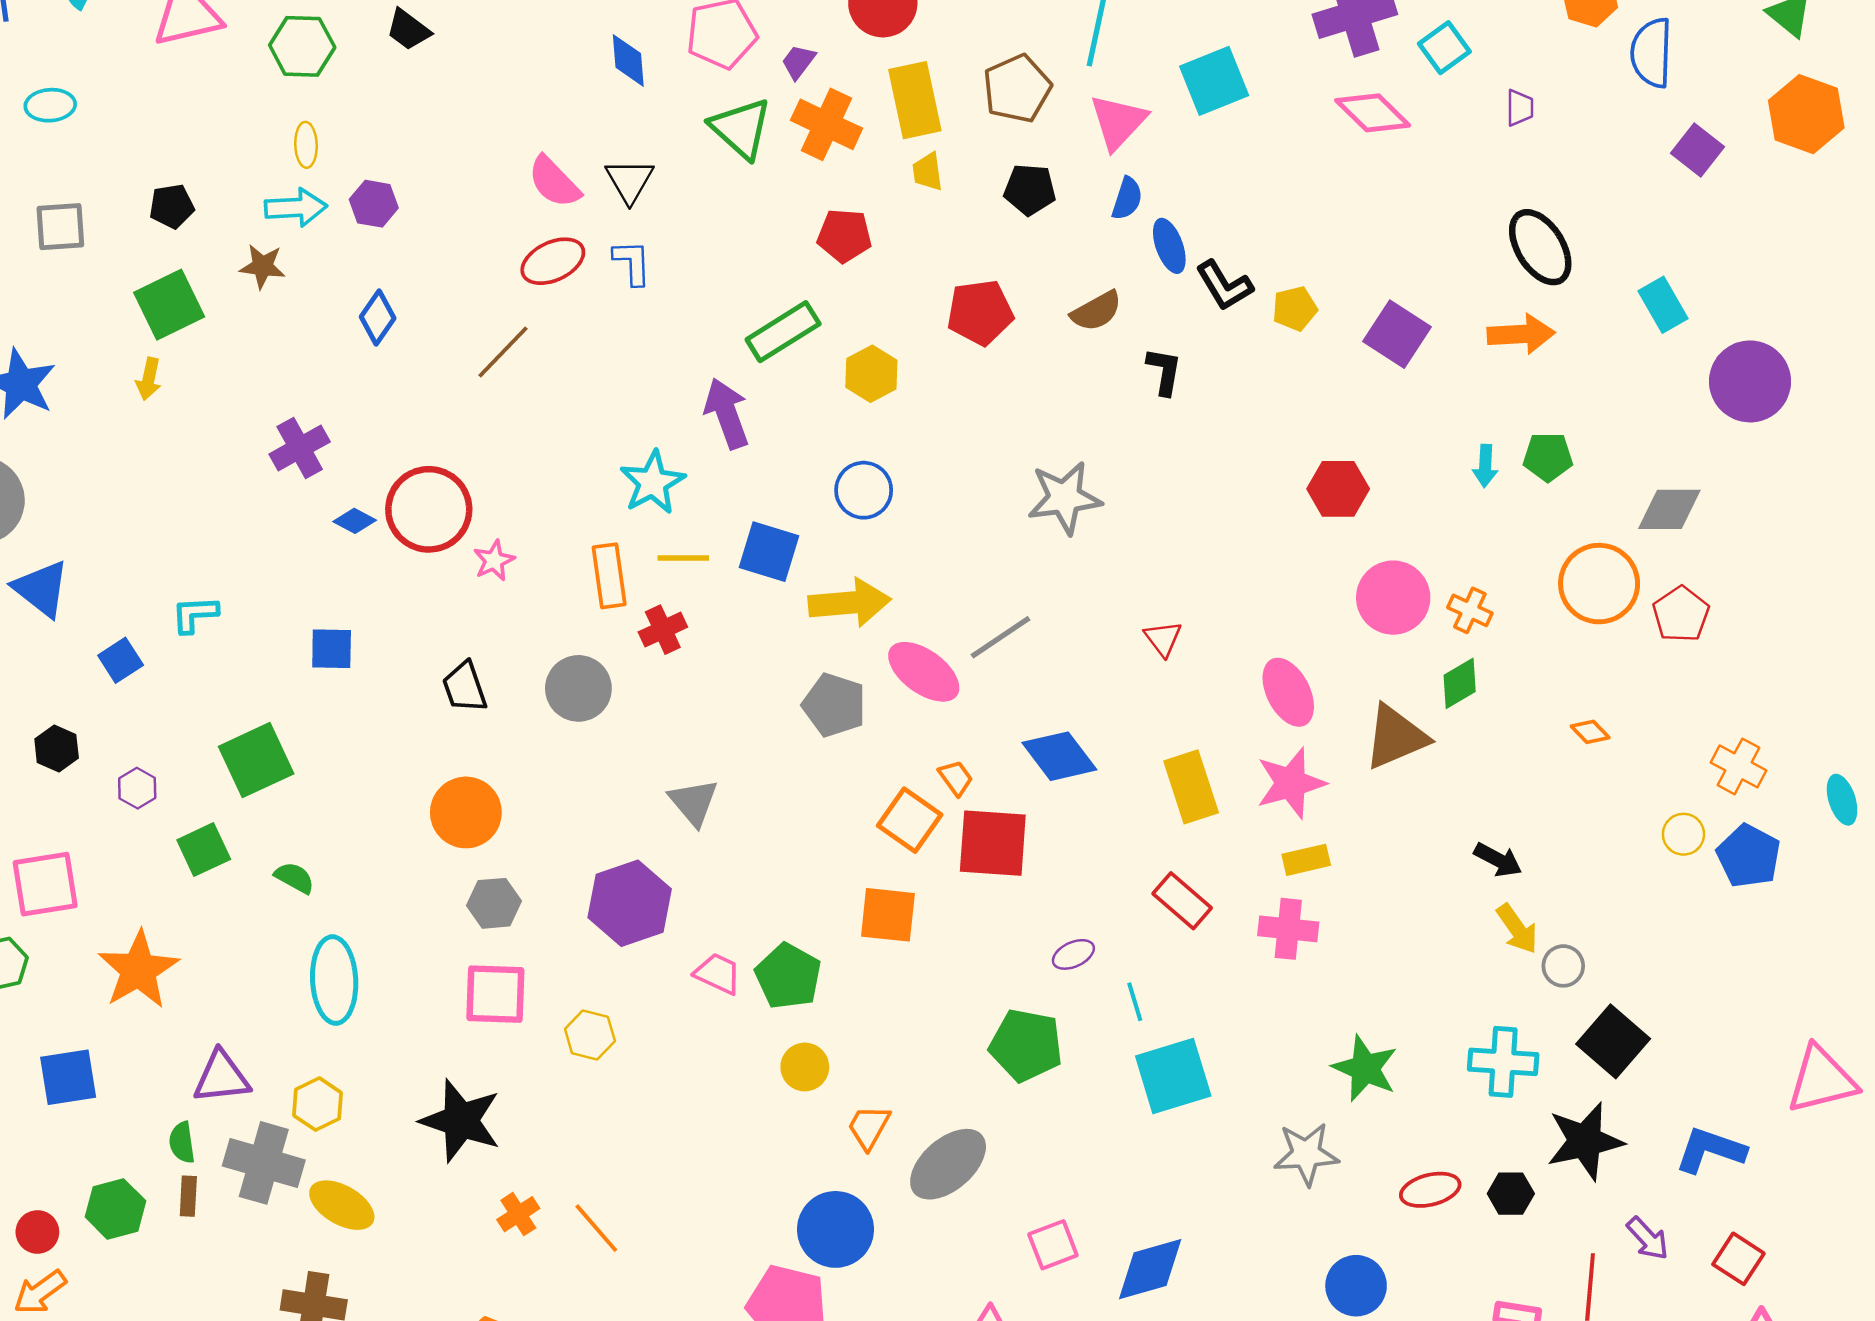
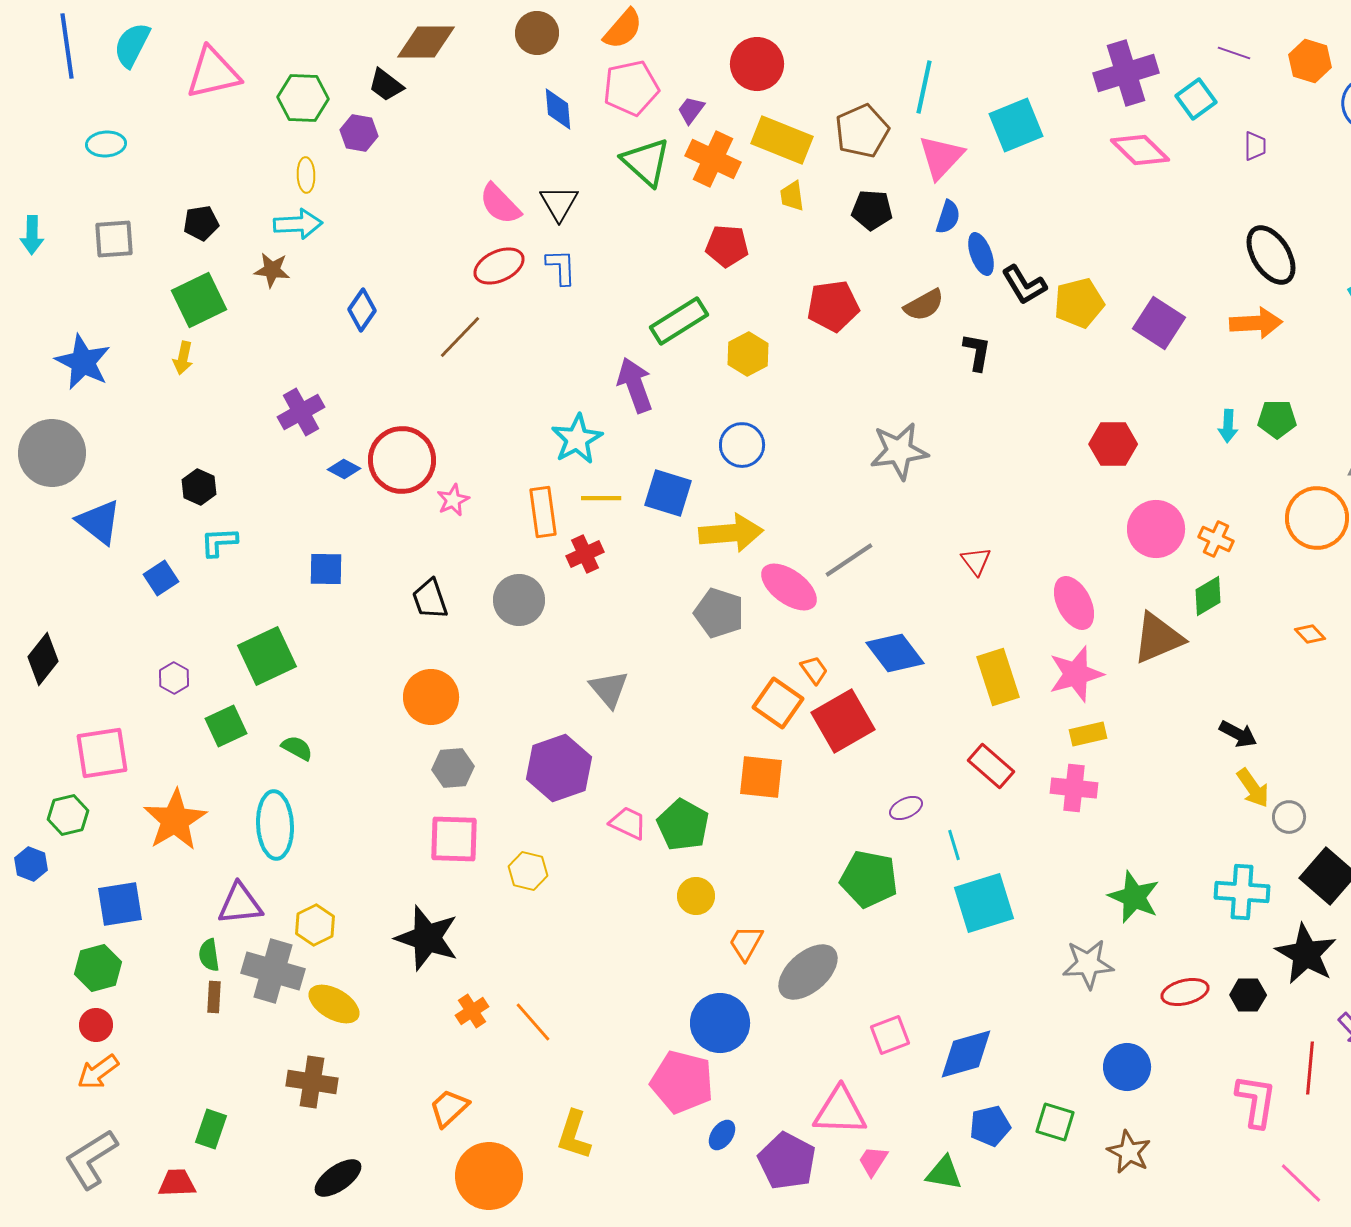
yellow rectangle: (915, 100) -> (782, 140), turned -56
purple hexagon: (374, 204) -> (359, 133), moved
yellow pentagon: (1295, 309) -> (1079, 303), size x1.4
black hexagon: (57, 749) -> (199, 487), moved
red square: (993, 843) -> (843, 721), turned -34
cyan ellipse: (334, 980) -> (275, 825), moved
black star: (1585, 1141) -> (1306, 954), turned -30
green hexagon: (115, 1209) -> (98, 968), moved

